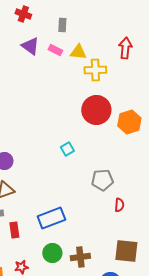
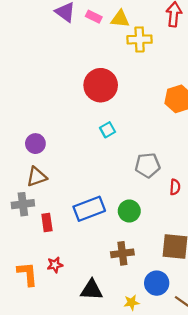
red circle: (96, 110) -> (101, 85), moved
red semicircle: (119, 205) -> (175, 187), moved
green circle: (52, 253) -> (129, 211), moved

